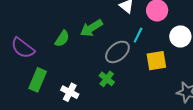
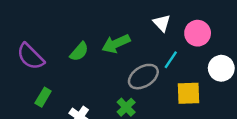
green rectangle: (38, 80) -> (43, 97), size x0.7

